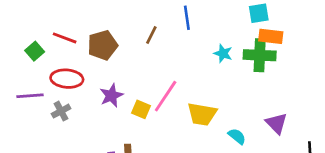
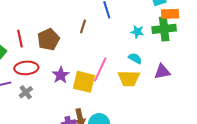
red line: (65, 38) -> (20, 39), turned 66
yellow square: (141, 109) -> (84, 82), size x1.6
purple triangle: (276, 123) -> (162, 72), moved, turned -48
cyan semicircle: (237, 136) -> (135, 58), moved

